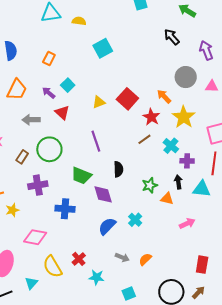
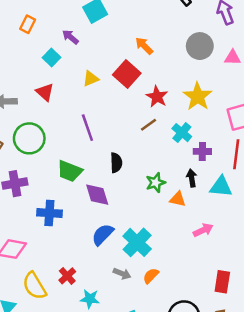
purple arrow: (49, 93) -> (70, 37), moved
orange arrow: (164, 96) -> (144, 46), moved
cyan cross: (135, 220) -> (137, 242), moved, size x1.6

